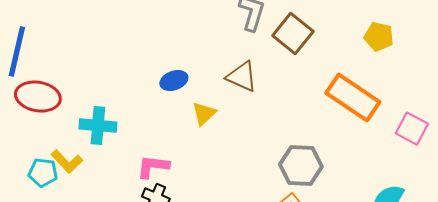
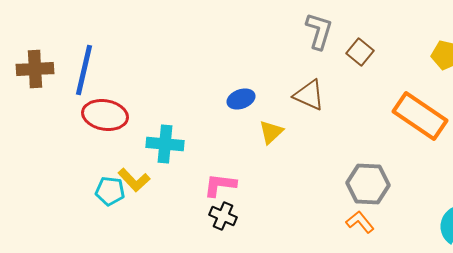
brown square: (293, 34) -> (360, 52), size x0.7

